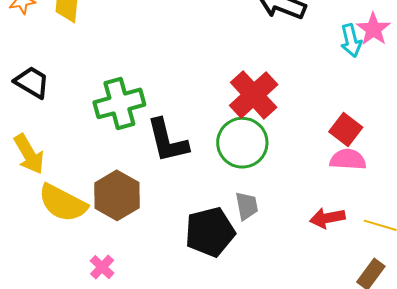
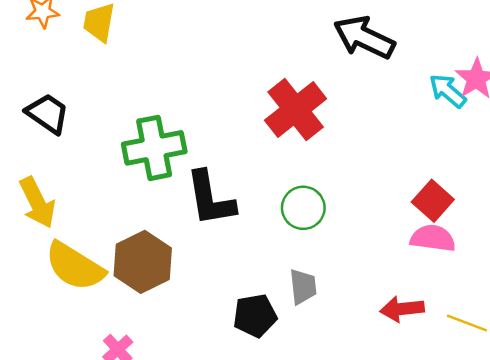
cyan arrow: (351, 41) -> (448, 91), turned 140
red cross: (254, 95) -> (296, 109), moved
green circle: (242, 143) -> (303, 208), size x0.7
black pentagon: (210, 232) -> (255, 316), size x0.7

